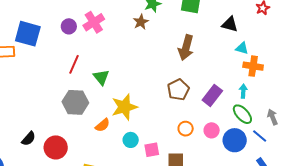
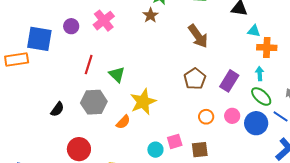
purple circle: (69, 26) -> (71, 26), moved
brown arrow: (186, 48) -> (198, 36), turned -45
black semicircle: (29, 139) -> (57, 109), moved
cyan circle: (131, 140) -> (155, 150), moved

